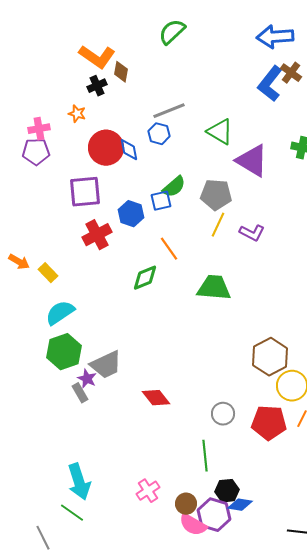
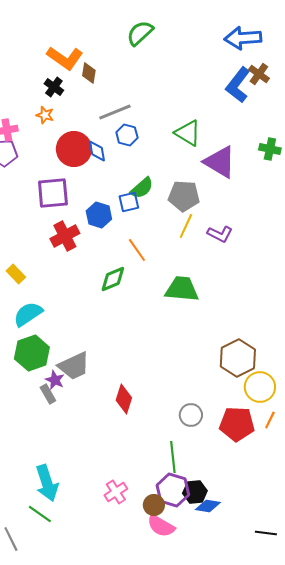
black cross: (97, 86) -> (54, 87), moved, turned -30
gray line: (169, 111) -> (115, 112), moved
red diamond: (156, 398) -> (124, 399), turned 56
purple hexagon: (214, 515) -> (173, 490), moved

